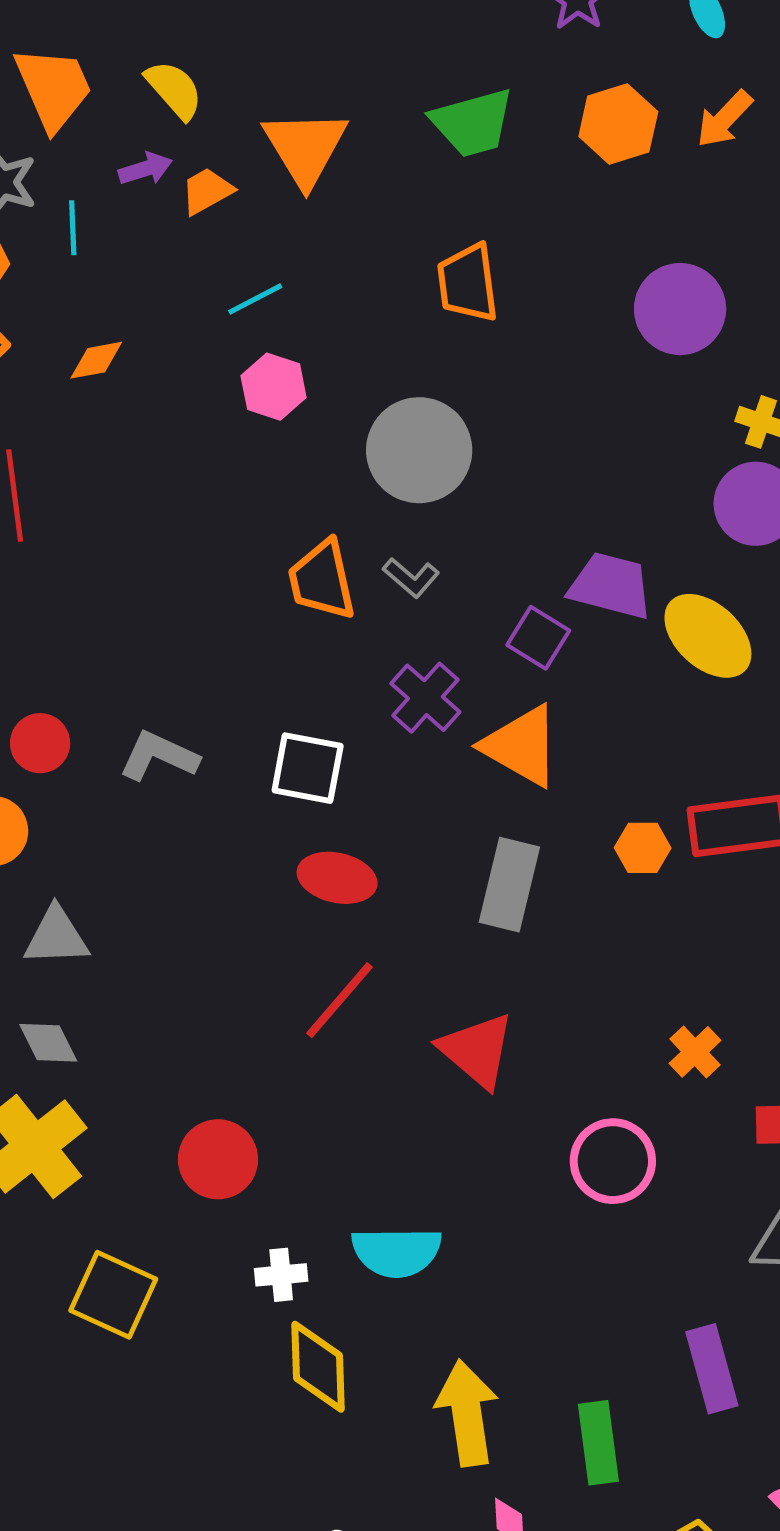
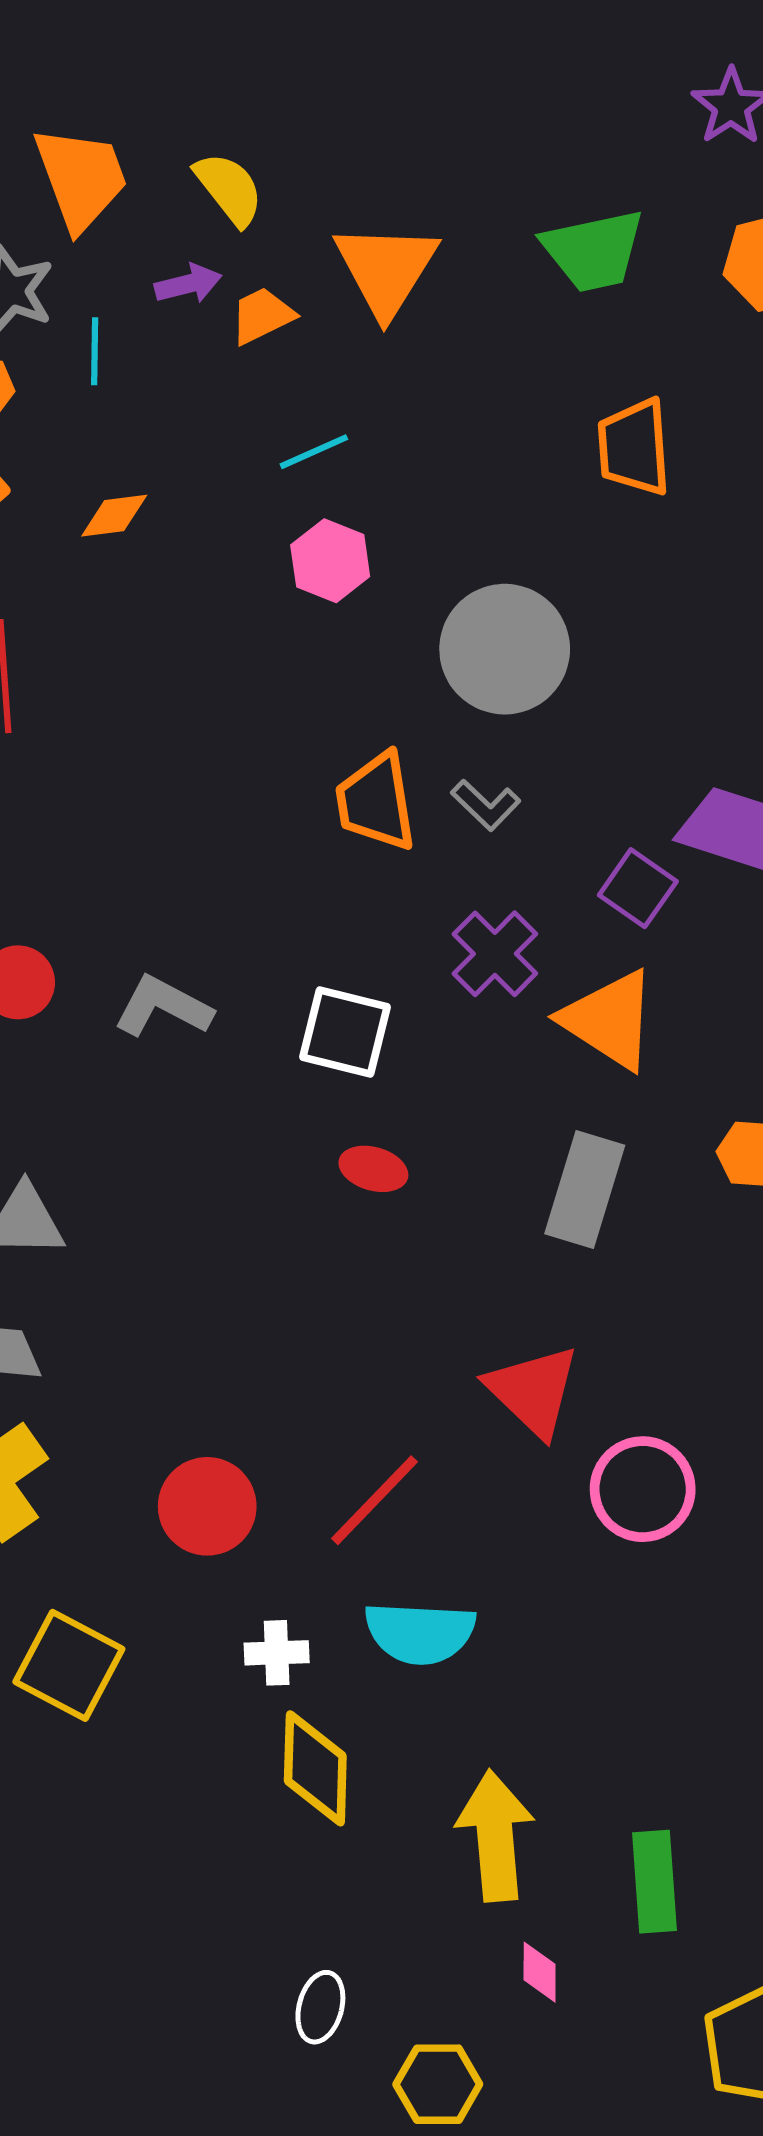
orange trapezoid: (468, 283) -> (634, 447), moved
red ellipse: (337, 878) -> (373, 1169), size x0.7
red line: (340, 1000) -> (374, 1500), moved
pink circle: (613, 1161) -> (643, 1489), moved

